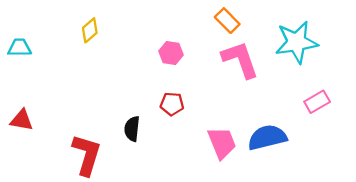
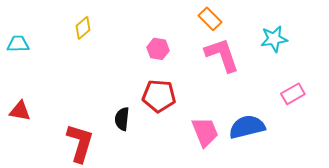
cyan star: (296, 42) -> (274, 39), size x0.7
red pentagon: (172, 104) -> (159, 96), size x1.5

